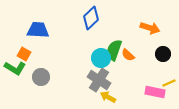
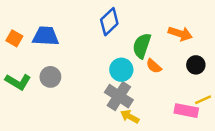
green semicircle: (114, 50) -> (142, 46), moved
orange square: (24, 54) -> (14, 38), moved
gray circle: (41, 77) -> (50, 77), moved

